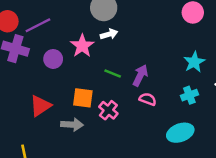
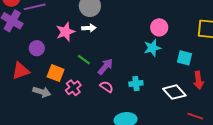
purple circle: (53, 59) -> (37, 48), moved
cyan star: (194, 62) -> (152, 48), moved
cyan cross: (189, 95) -> (136, 84), moved

